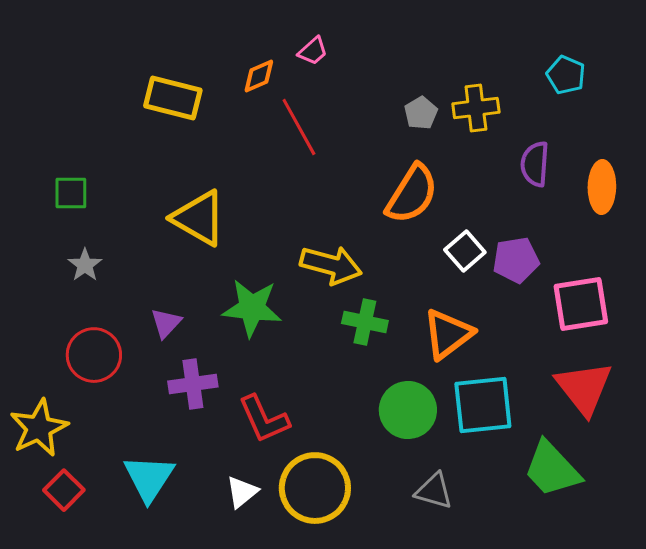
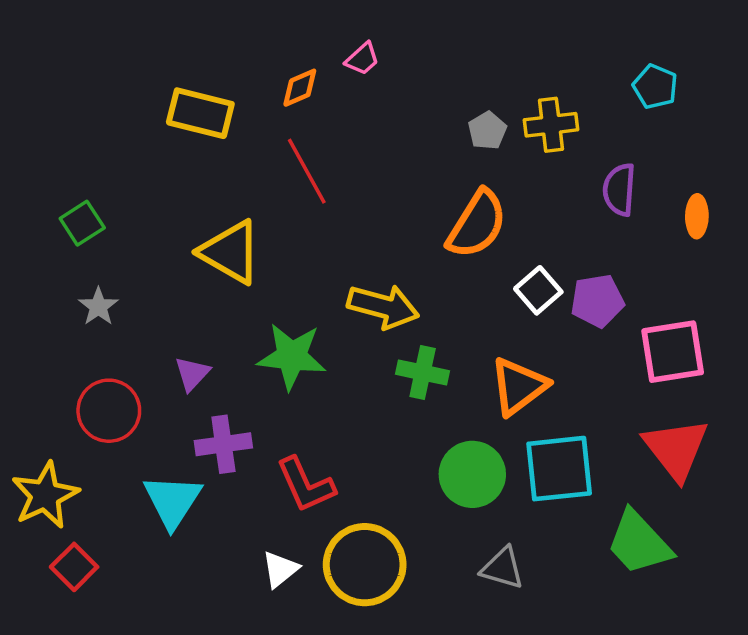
red line: (299, 127) -> (307, 171), moved
orange ellipse: (602, 187) -> (697, 216), size x0.7
green square: (71, 193) -> (82, 223), turned -33
cyan triangle: (149, 478) -> (172, 501), moved

